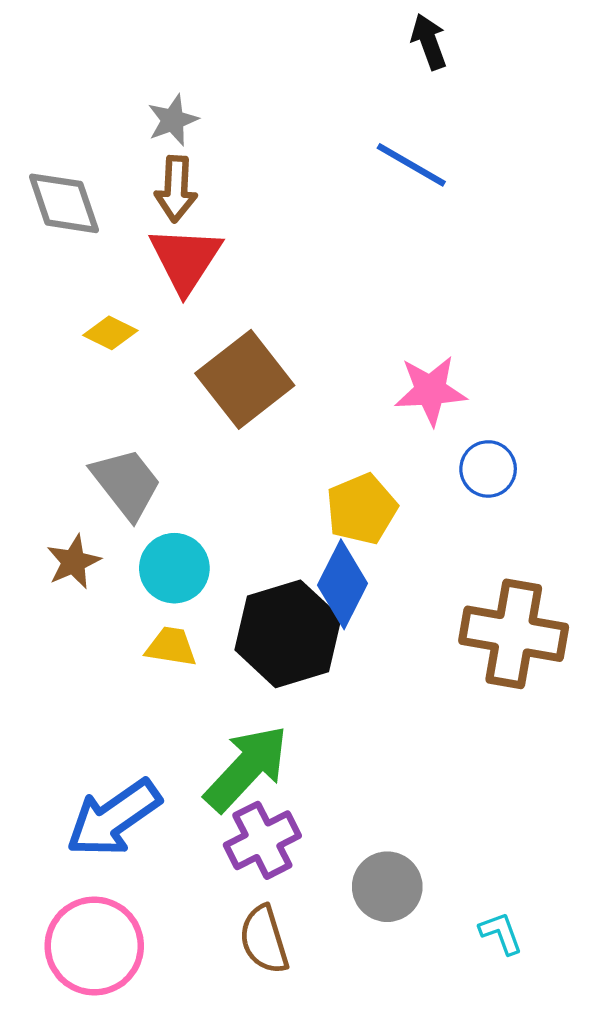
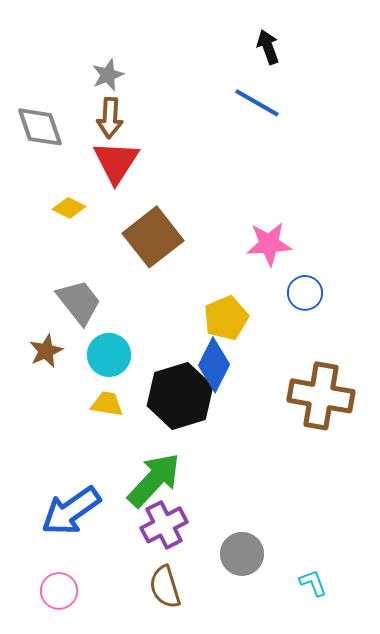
black arrow: (429, 42) -> (268, 47), moved
pink circle: (94, 946) -> (59, 591), size x0.6

